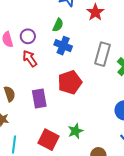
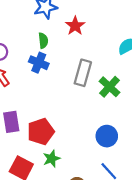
green semicircle: (58, 25) -> (43, 41), moved, turned -32
red pentagon: (70, 82) -> (41, 132), moved

